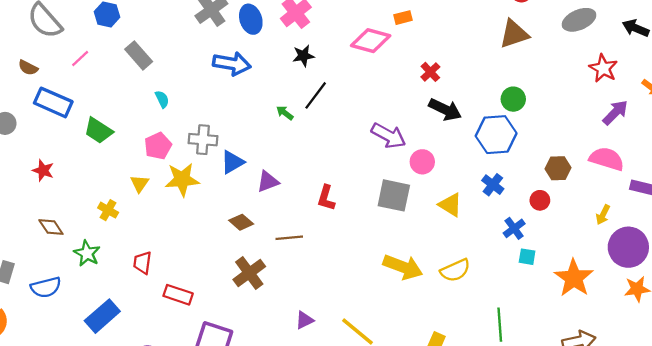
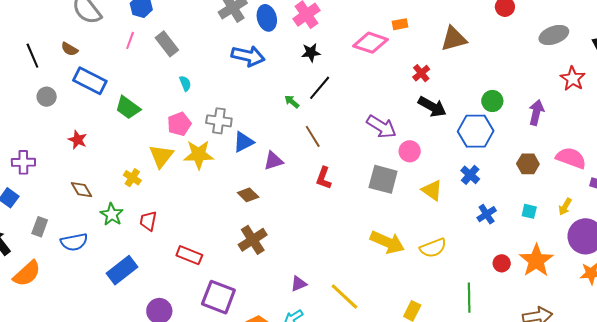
brown triangle: (514, 34) -> (454, 39), moved
pink line: (80, 58) -> (130, 40), moved, turned -30
purple arrow: (615, 113) -> (536, 112), moved, turned -35
yellow triangle: (139, 184) -> (161, 156), size x1.5
red circle: (540, 200) -> (502, 263), moved
brown line: (289, 238) -> (313, 136), moved, turned 60
cyan square: (527, 257) -> (529, 211), moved
red trapezoid: (142, 263) -> (148, 221), moved

